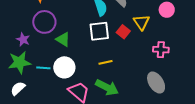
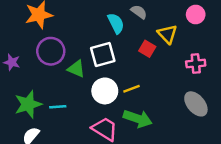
white square: (99, 31) -> (103, 54), moved
purple star: (23, 39) -> (12, 62), moved
white circle: (64, 67) -> (105, 91), moved

